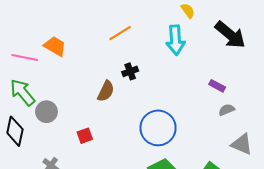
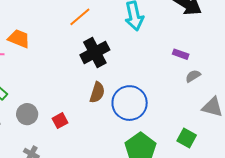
black cross: (130, 71) -> (95, 52), size x1.8
brown semicircle: (106, 91) -> (97, 92), moved
gray circle: (46, 112) -> (27, 114), moved

